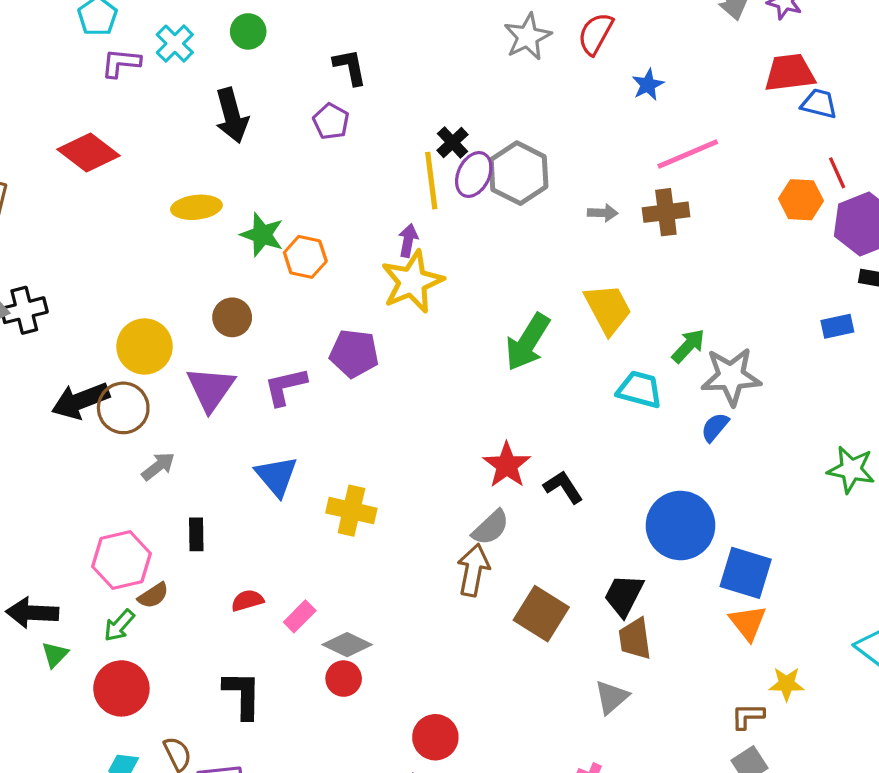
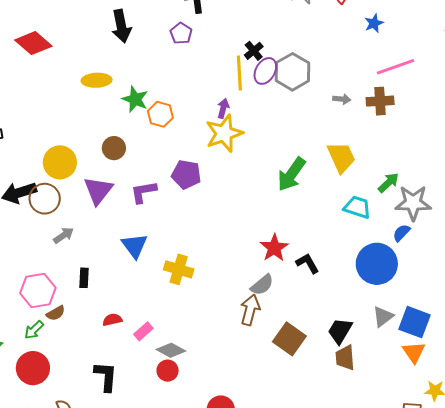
blue circle: (681, 525) -> (377, 264), moved
gray triangle: (612, 697) -> (383, 316), moved

